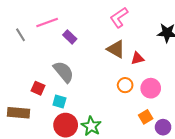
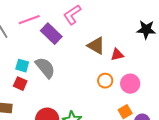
pink L-shape: (119, 17) -> (72, 15), moved
purple rectangle: (70, 37) -> (51, 34), size x1.5
cyan square: (59, 102) -> (22, 66), moved

